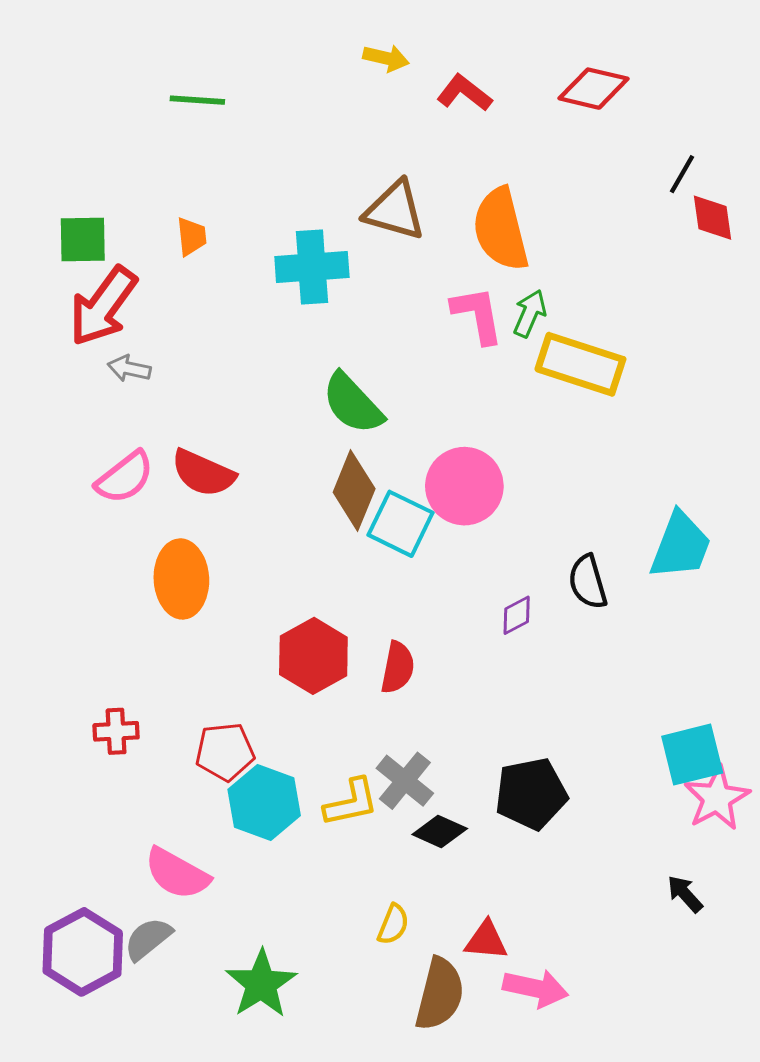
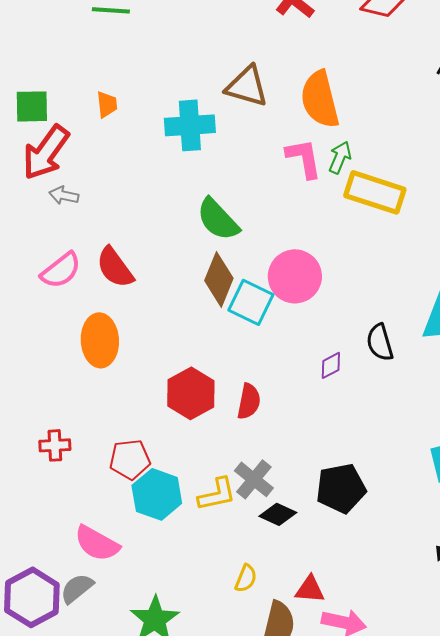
red semicircle: (203, 473) -> (115, 267), turned 30

